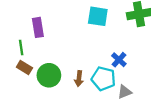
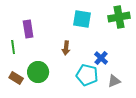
brown rectangle: (24, 67) -> (16, 78), moved
brown arrow: (79, 79) -> (66, 48), moved
gray triangle: (125, 92) -> (114, 81), moved

